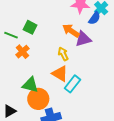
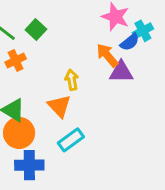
orange arrow: (71, 31) -> (107, 55), moved
purple triangle: (83, 39) -> (121, 72), moved
cyan rectangle: (72, 84) -> (71, 140), moved

